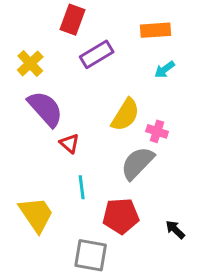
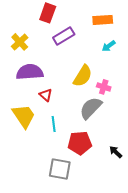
purple semicircle: (45, 109) -> (30, 72), turned -52
yellow trapezoid: (36, 214) -> (24, 116), moved

